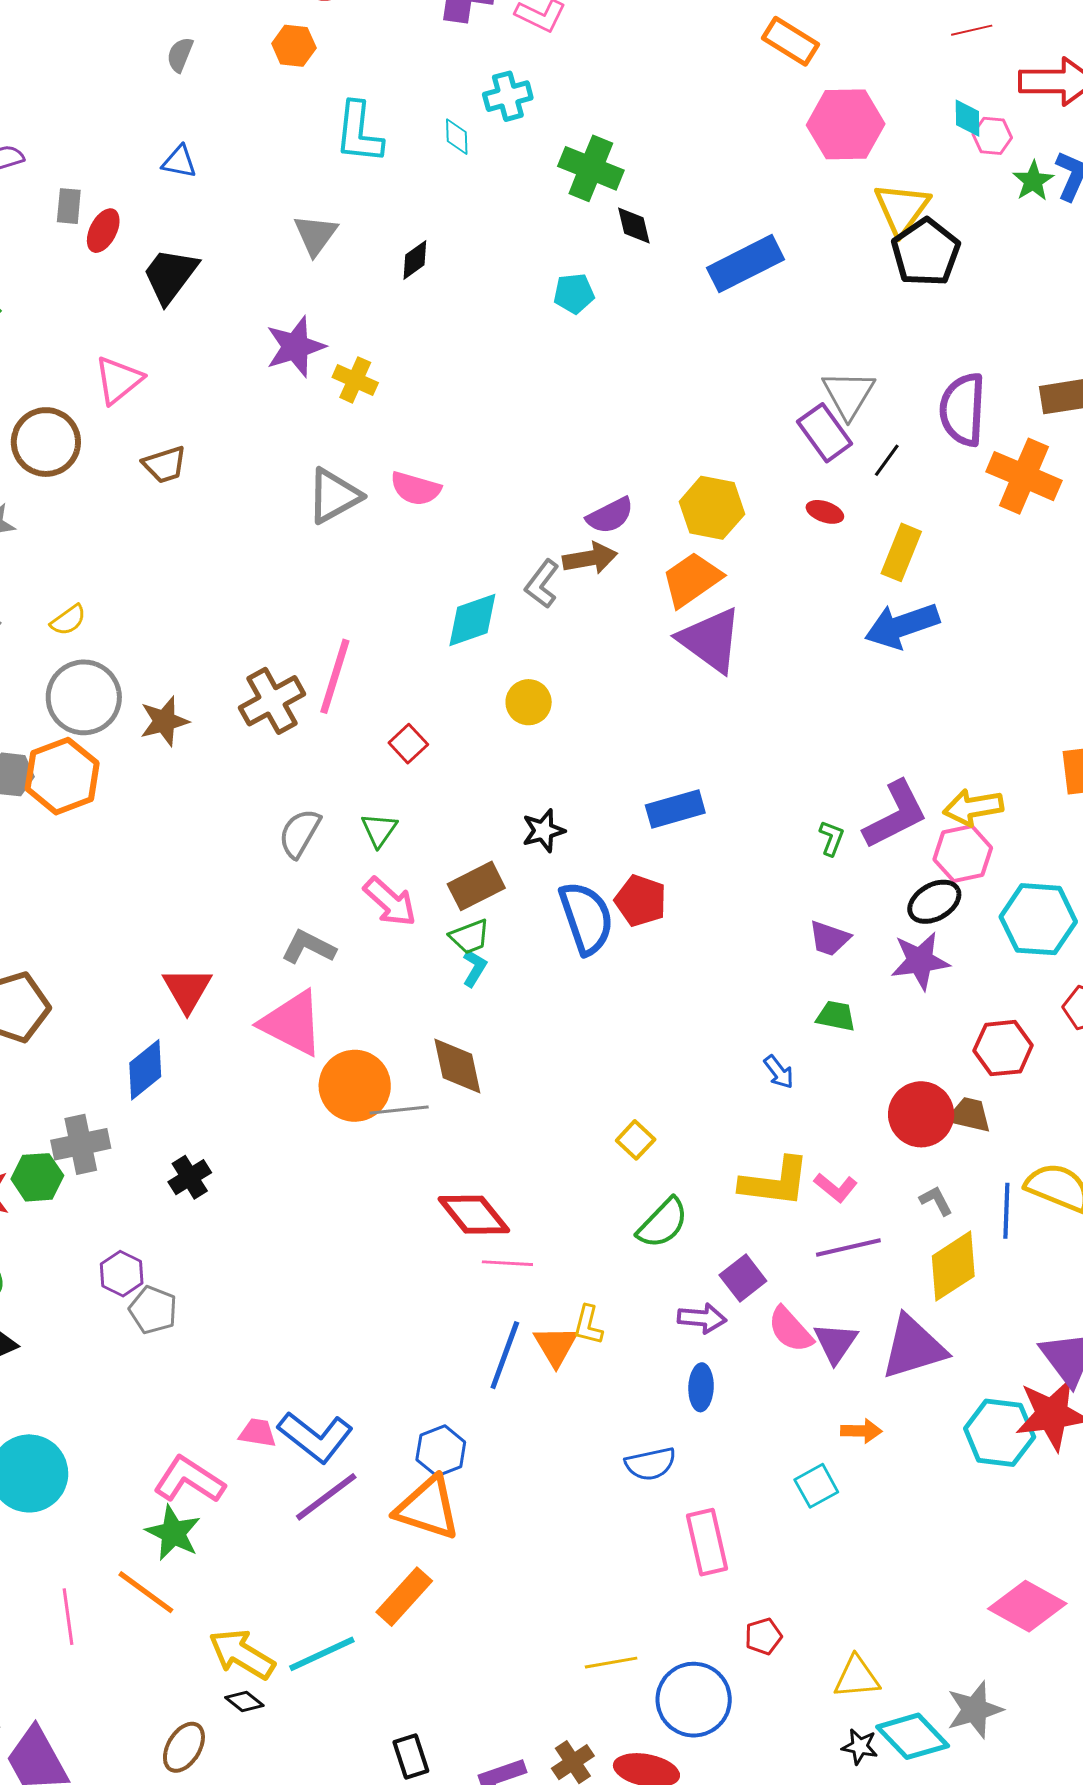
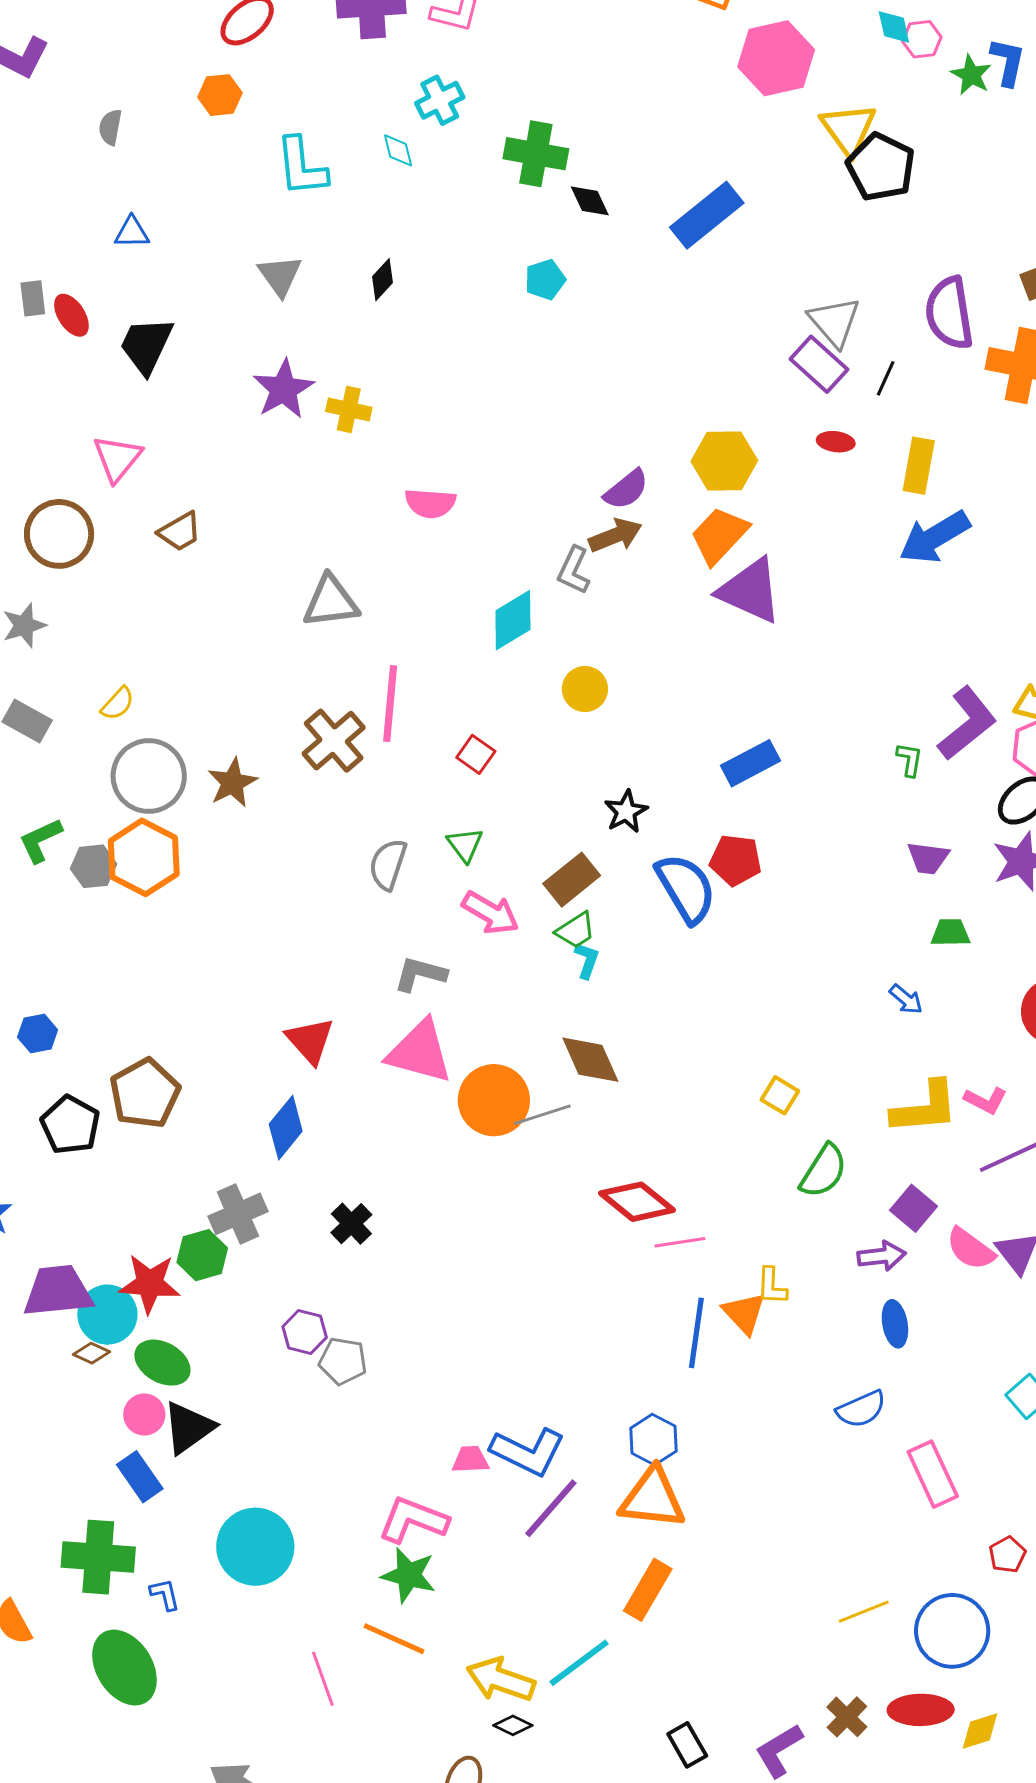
red ellipse: (103, 231) -> (71, 315), turned -48
gray triangle: (334, 496) -> (331, 602), moved, turned 34

